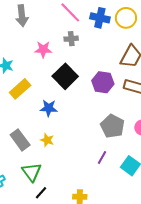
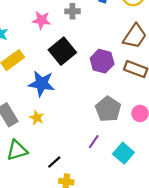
blue star: (49, 108) -> (41, 84), size x1.4
green triangle: (32, 172) -> (17, 150), turned 45
black line: (41, 193) -> (54, 162), moved

